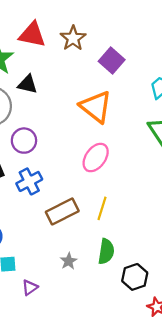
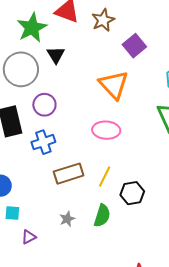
black triangle: (28, 84) -> (56, 55), turned 36
pink ellipse: (96, 158) -> (106, 130), turned 48
black hexagon: (135, 277) -> (132, 193), moved

